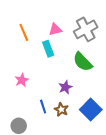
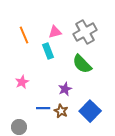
blue line: (43, 107) -> (43, 108), turned -72

